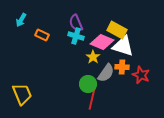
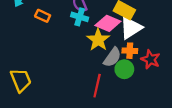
white triangle: (123, 46) -> (131, 28), turned -50
yellow star: (93, 57) -> (98, 40), size x1.5
green circle: (88, 84) -> (124, 69), moved

